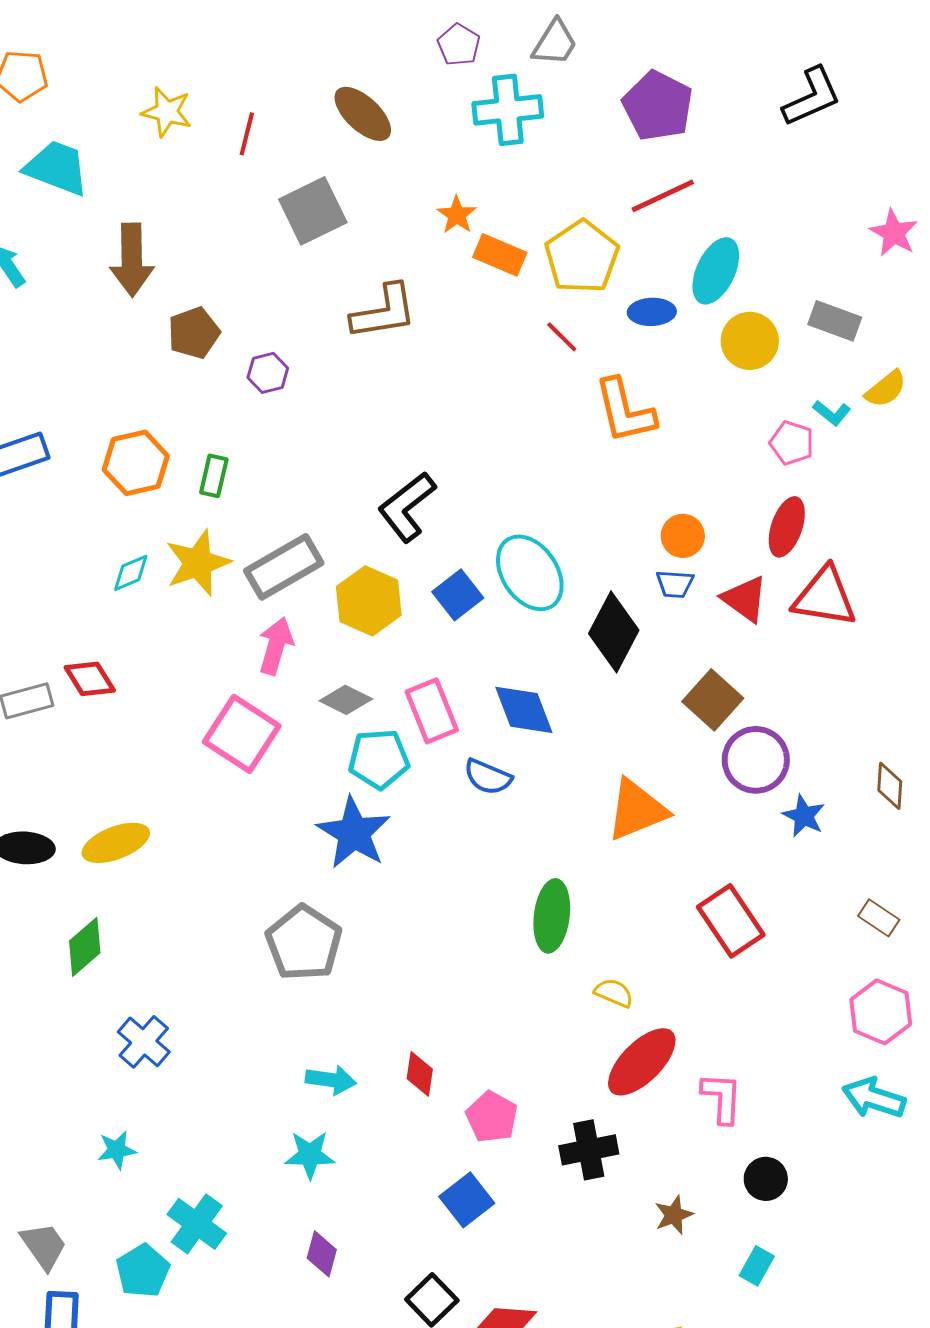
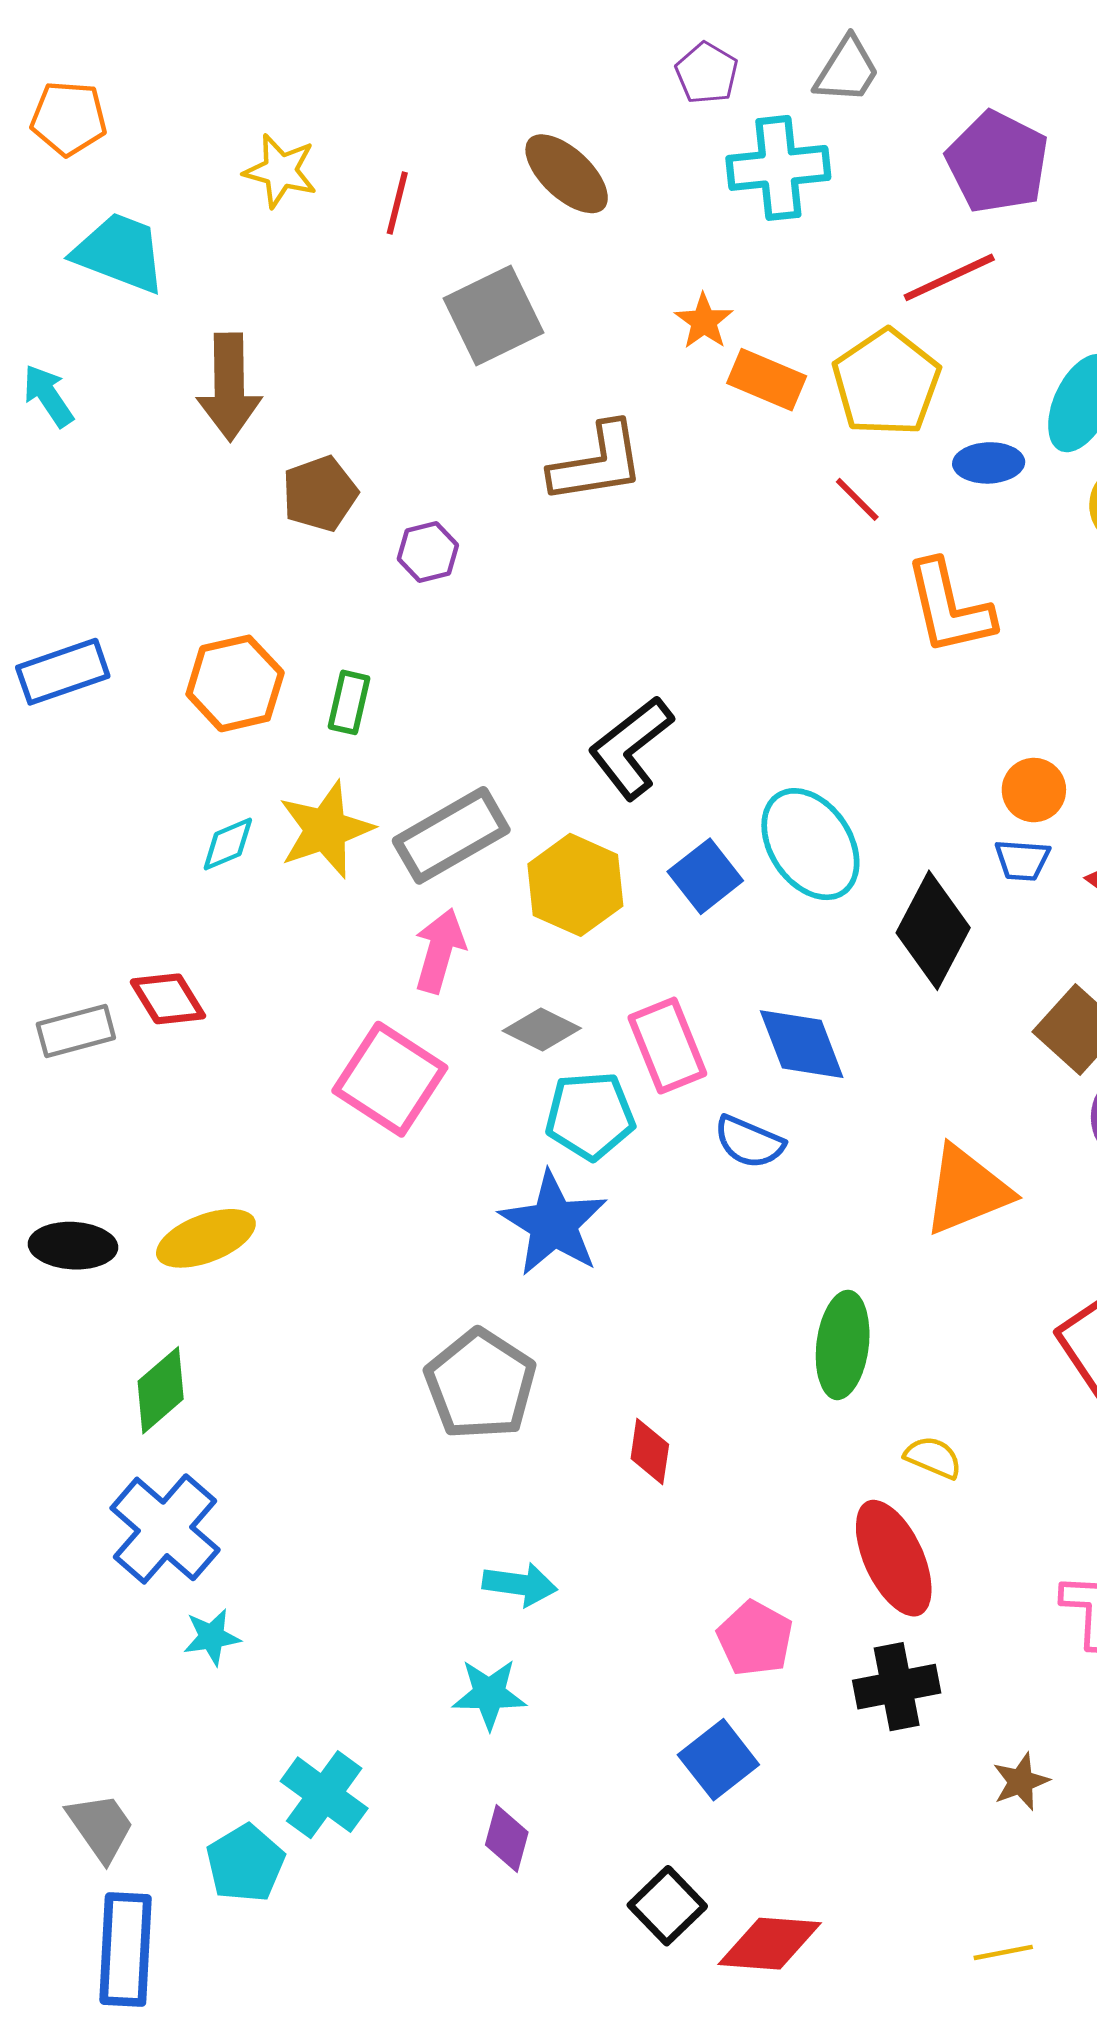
red line: (663, 196) -> (949, 277), moved
blue cross: (144, 1042) -> (165, 1529), moved, size x1.4
red ellipse: (642, 1062) -> (894, 1558), moved, turned -70
red diamond: (420, 1074) -> (650, 1452), moved
cyan star: (117, 1150) -> (212, 1637), moved

